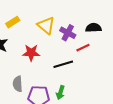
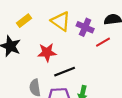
black line: (63, 64) -> (65, 72), moved

